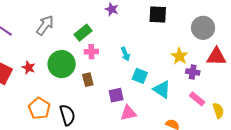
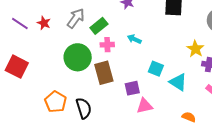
gray arrow: (45, 25) -> (76, 18), moved
cyan arrow: (125, 54) -> (134, 39), moved, turned 136
red star: (29, 68) -> (44, 23), moved
brown rectangle: (88, 80) -> (104, 73), size x1.6

